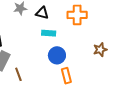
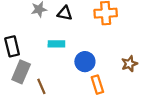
cyan rectangle: (49, 33) -> (56, 44), moved
brown star: (100, 50) -> (129, 64), moved

